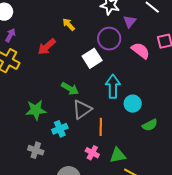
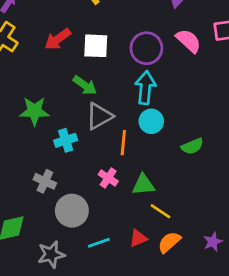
purple circle: (109, 39) -> (146, 48), moved
red arrow: (47, 47) -> (58, 39), moved
white square: (92, 58) -> (96, 46), moved, turned 30
cyan circle: (133, 104) -> (151, 121), moved
gray cross: (36, 150) -> (45, 181), moved

